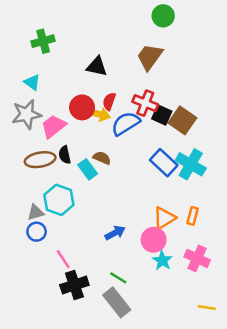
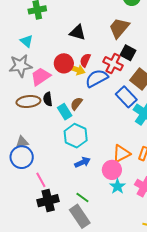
black square: (162, 115) -> (128, 53), moved
brown semicircle: (102, 158) -> (76, 104), turned -80
blue rectangle: (164, 163) -> (126, 97), moved
cyan hexagon: (59, 200) -> (76, 136), moved
blue circle: (37, 232) -> (22, 157), size x1.5

